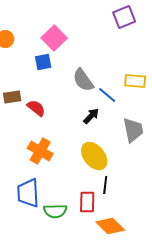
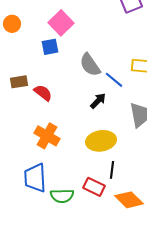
yellow ellipse: (94, 156) -> (101, 141), turned -60
red rectangle: (87, 202) -> (94, 187), turned -65
orange diamond: (110, 226) -> (129, 200), moved

